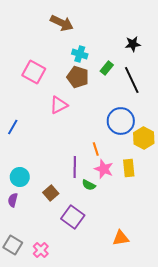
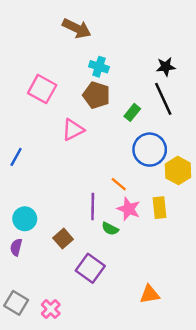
black star: (133, 44) -> (166, 67), moved
green rectangle: (107, 68) -> (132, 112), moved
orange line: (96, 149) -> (119, 184), turned -32

